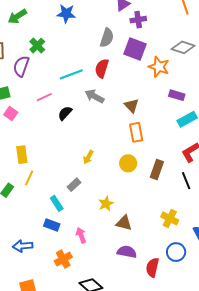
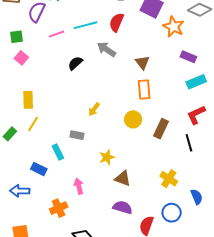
pink line: (44, 97) -> (56, 34), moved
gray rectangle: (74, 185) -> (77, 135), turned 48
blue rectangle: (52, 225) -> (39, 169), moved

